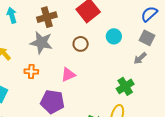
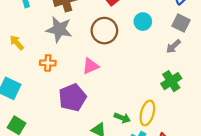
brown circle: (81, 44) -> (104, 31), size x1.5
green cross: (125, 86) -> (171, 81), moved
purple pentagon: (52, 102) -> (73, 98), turned -30

